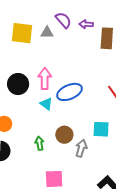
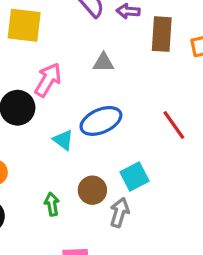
gray triangle: (47, 33) -> (104, 63), moved
pink arrow: (45, 79) -> (48, 80), moved, turned 30
cyan square: (101, 129) -> (135, 176), moved, turned -30

